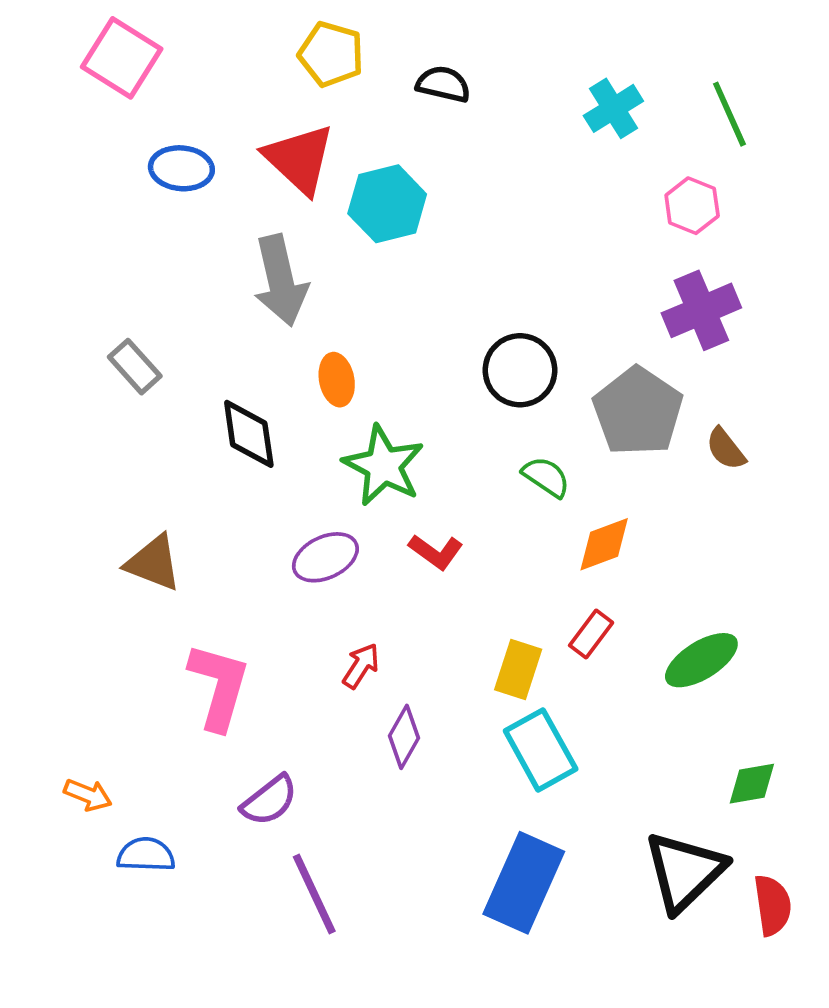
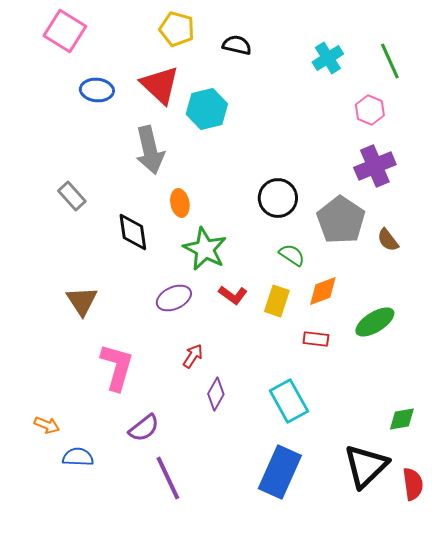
brown triangle: (153, 563) -> (82, 301), turned 36
red rectangle: (591, 634) -> (316, 339), turned 60
green ellipse: (701, 660) -> (375, 322), moved
yellow rectangle: (518, 670) -> (277, 301), moved

